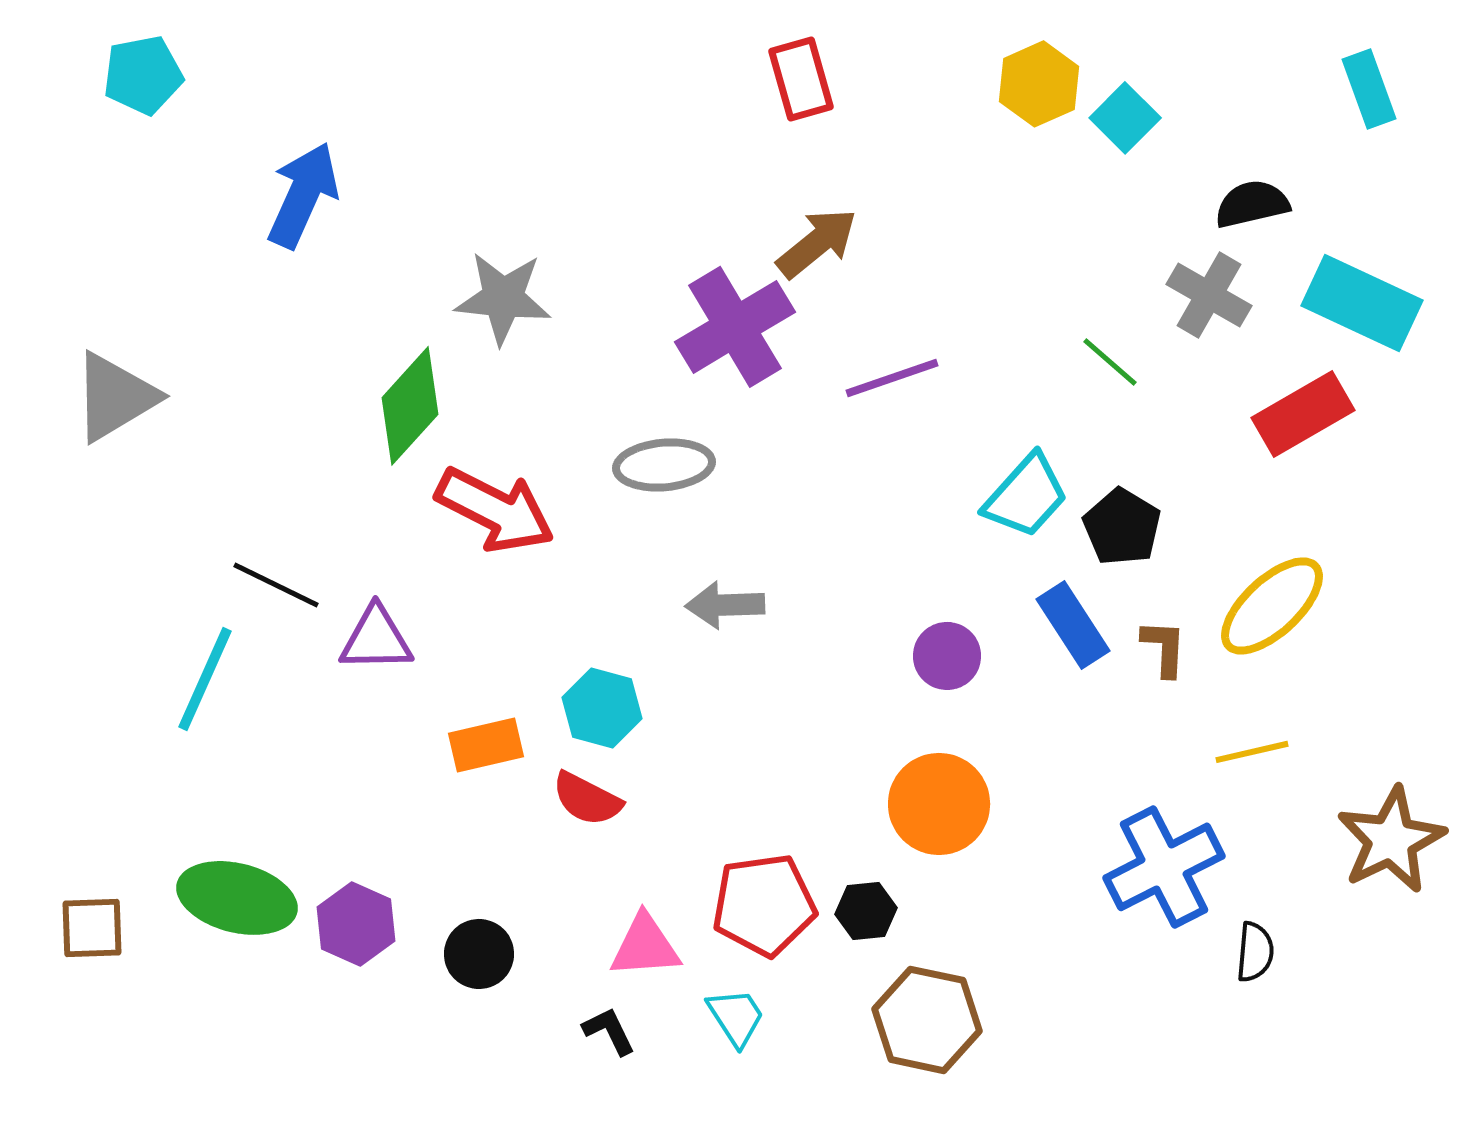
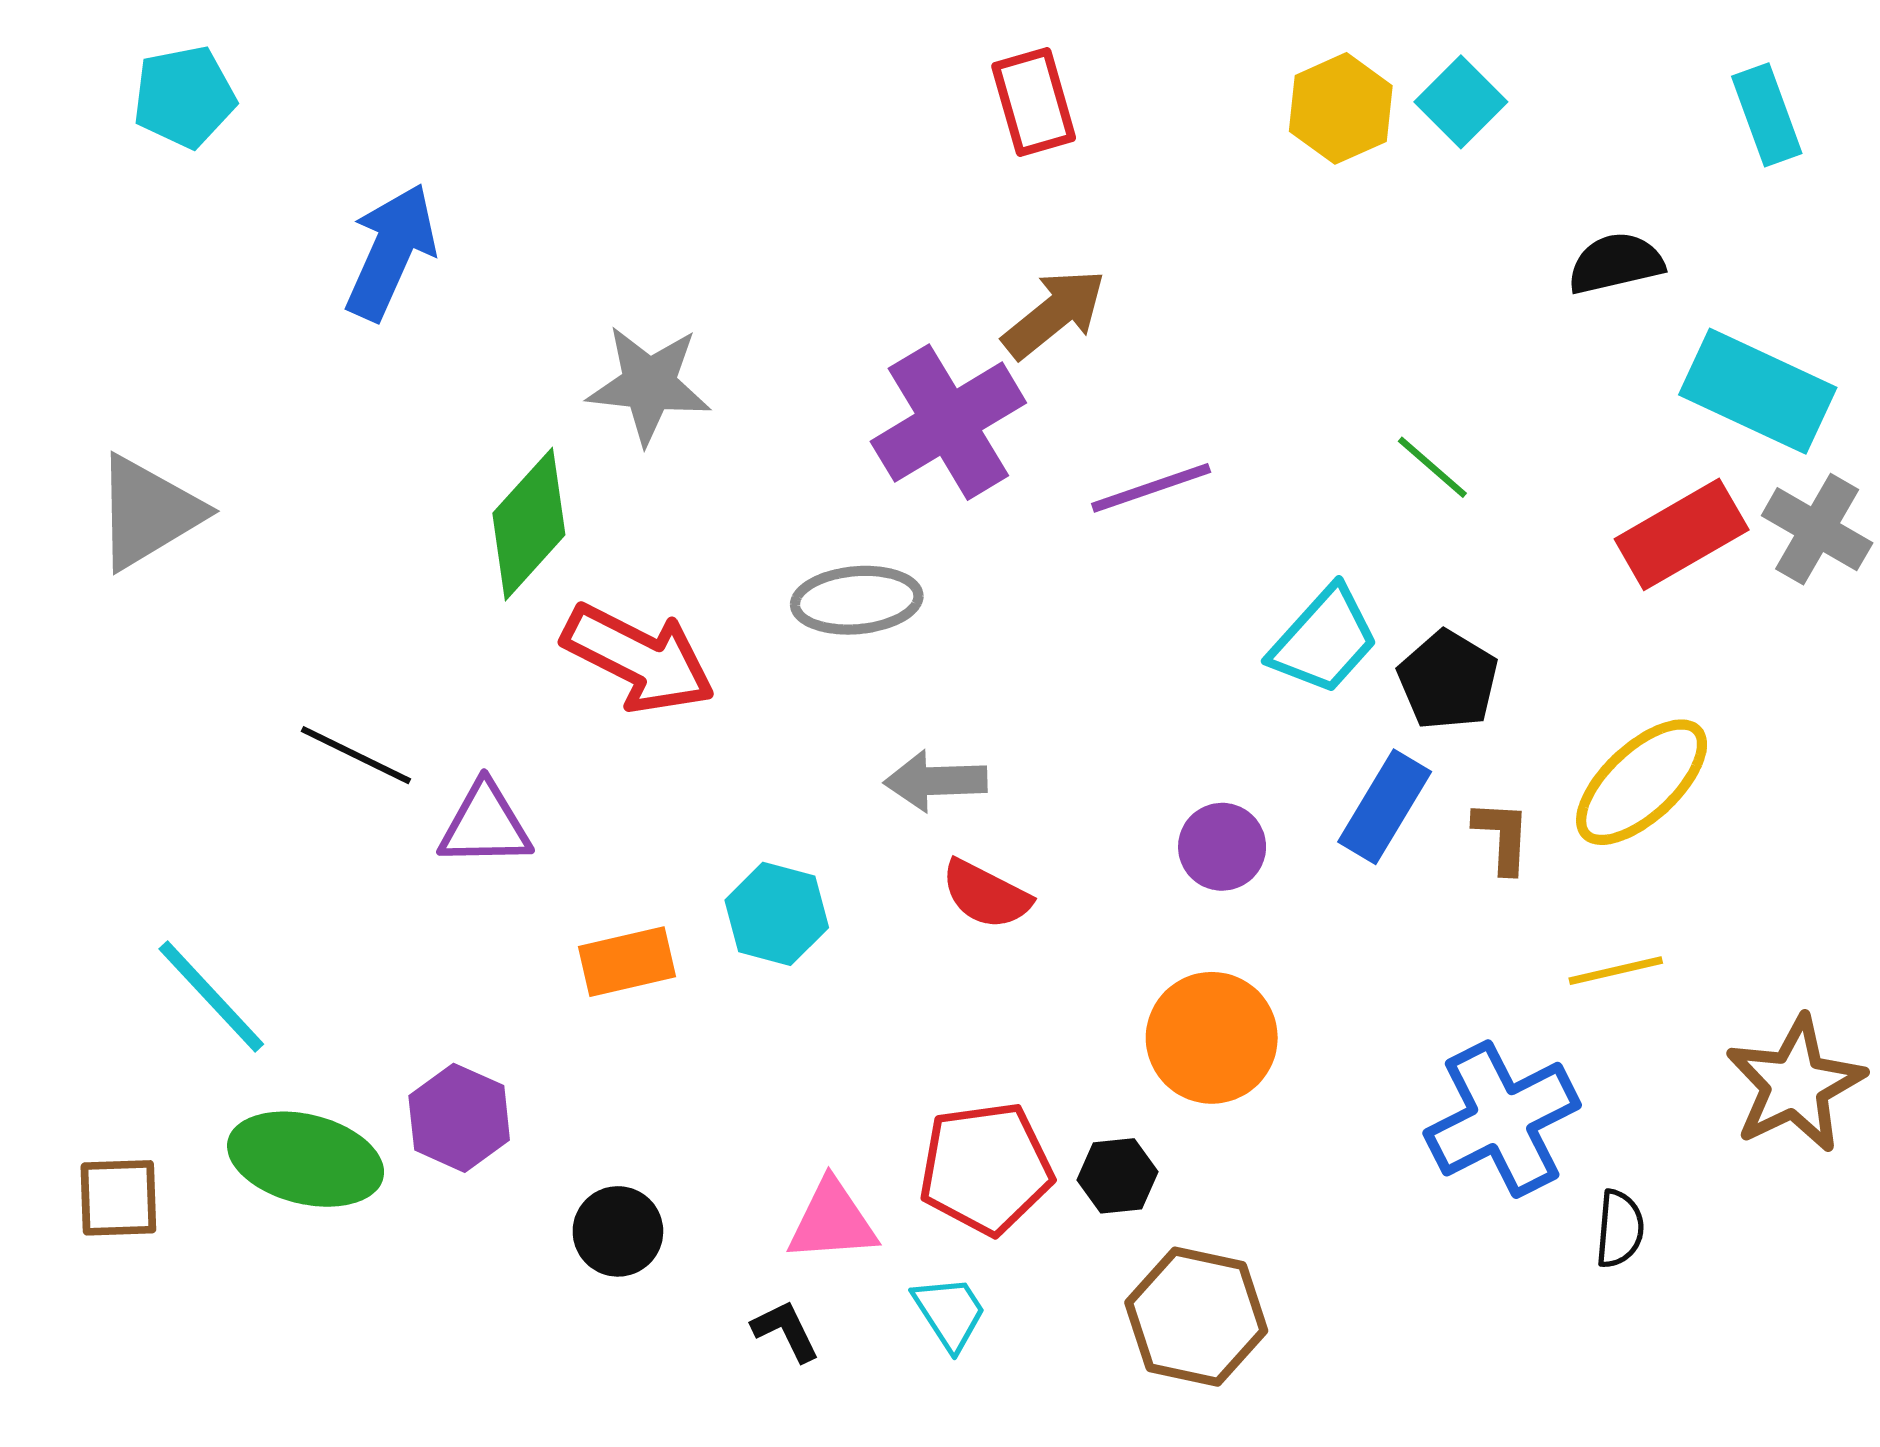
cyan square: (1125, 118) -> (1461, 102), moved
gray cross: (1209, 295) -> (1817, 529), moved
blue rectangle: (1073, 625) -> (1385, 807), turned 64
cyan line: (205, 679) -> (211, 996), moved, turned -67
red semicircle: (587, 799) -> (986, 895), moved
purple hexagon: (356, 924) -> (459, 1118), moved

